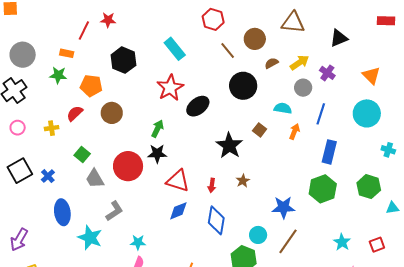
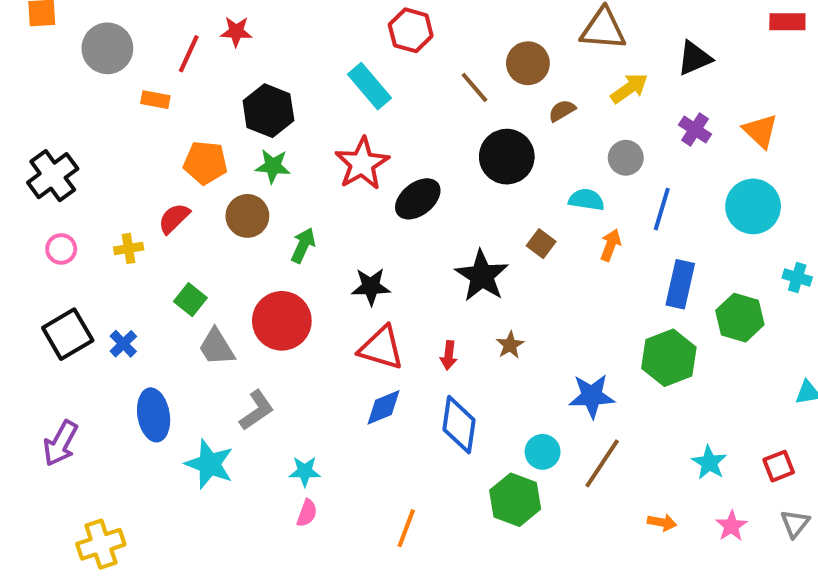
red hexagon: (213, 19) -> (411, 30), moved
gray circle: (23, 55) -> (107, 48), moved
yellow arrow: (299, 63) -> (629, 88), moved
purple cross: (327, 73) -> (695, 130), moved
green star: (58, 75) -> (273, 166), moved
green arrow: (158, 129) -> (303, 245), moved
black star: (157, 154) -> (371, 286), moved
green hexagon: (369, 187) -> (740, 318), moved
purple arrow: (19, 240) -> (61, 443), moved

